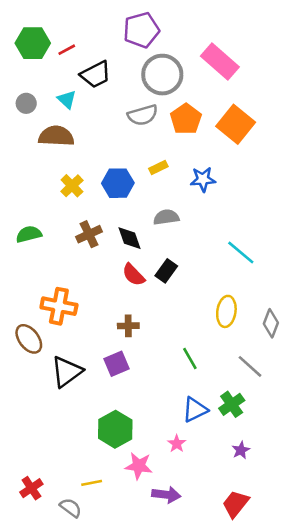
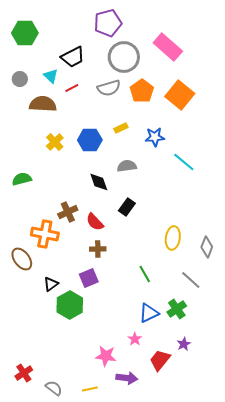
red line: (67, 50) -> (72, 88), moved
brown cross: (89, 234) -> (68, 212), moved
cyan line: (241, 253) -> (184, 162), moved
red semicircle: (133, 275) -> (95, 222), moved
black triangle: (67, 372) -> (51, 284), size x0.6
green hexagon: (115, 429) -> (70, 305), moved
yellow line: (92, 483) -> (90, 389), moved
red trapezoid: (236, 504) -> (160, 360), moved

